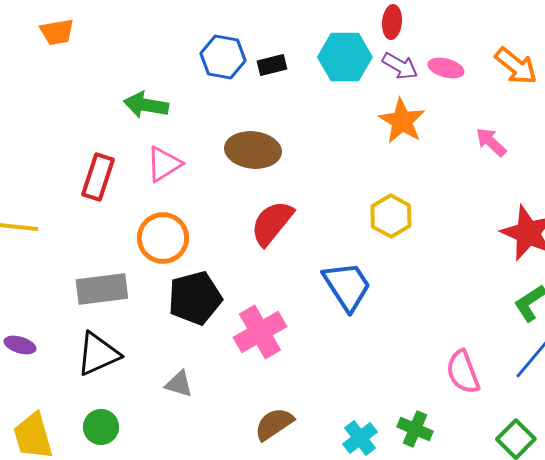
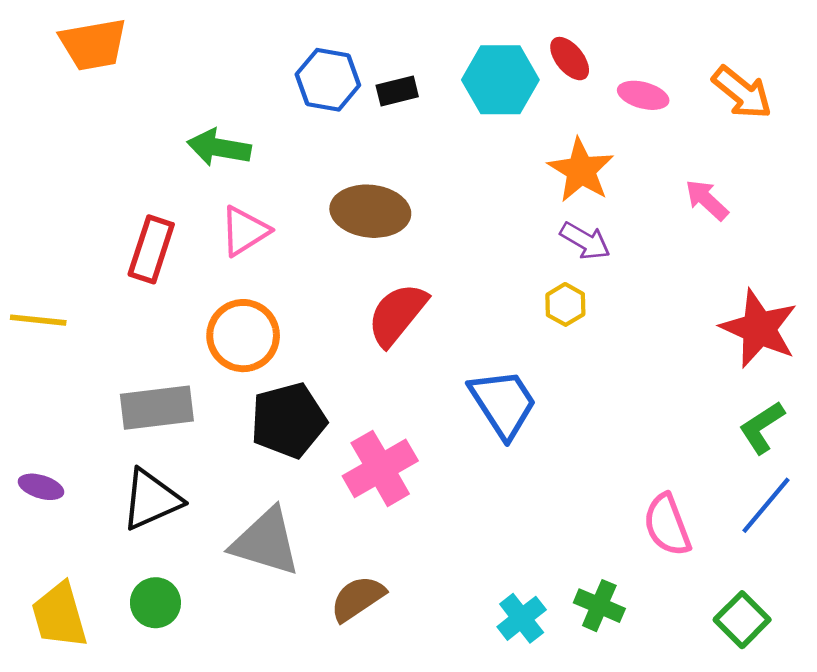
red ellipse: (392, 22) -> (570, 59), moved, turned -44
orange trapezoid: (57, 32) -> (93, 44), size x1.4
purple arrow: (400, 66) -> (585, 241), moved
yellow hexagon: (391, 216) -> (565, 304), size x0.7
gray triangle: (179, 384) -> (266, 542), size x1.8
brown semicircle: (274, 424) -> (358, 598), moved

